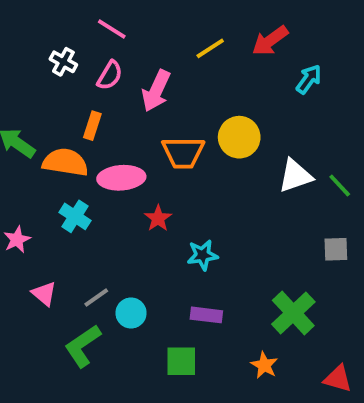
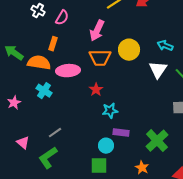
cyan arrow: (309, 79) -> (165, 46), moved, turned -105
pink arrow: (156, 91) -> (97, 31), moved
white triangle: (295, 176) -> (158, 70), turned -36
red star: (158, 218) -> (96, 90), moved
pink triangle: (44, 294) -> (23, 143), moved
cyan circle: (131, 313) -> (106, 146), moved
purple rectangle: (206, 315) -> (121, 133), moved

